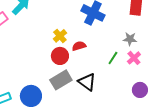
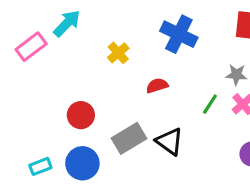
yellow cross: (60, 36) -> (118, 53), moved
red circle: (60, 56) -> (81, 115), moved

